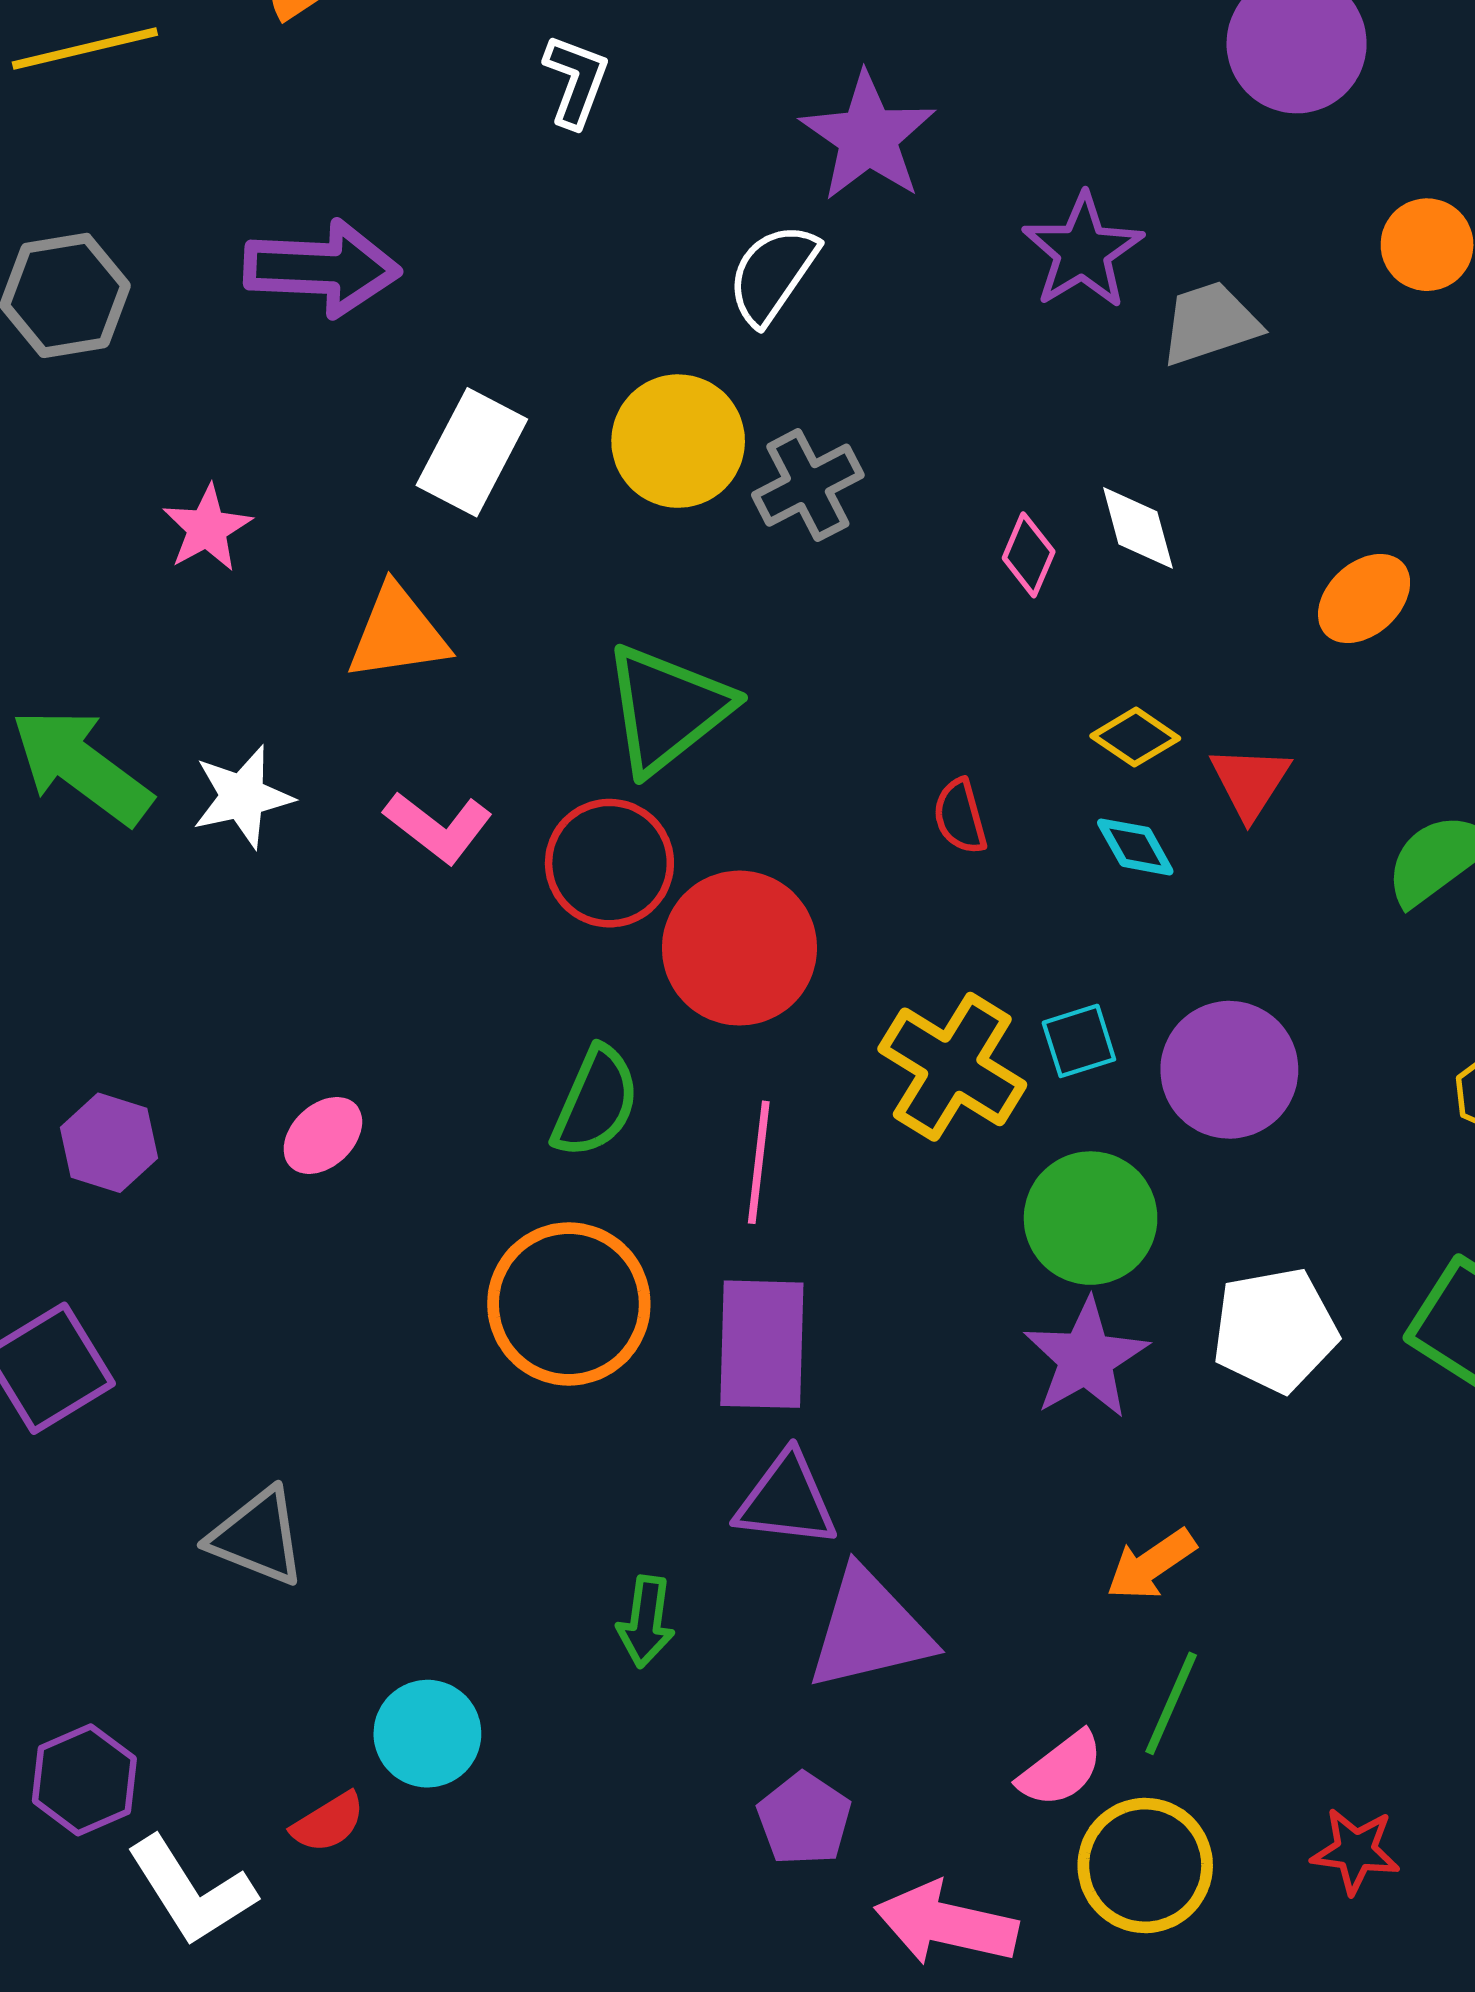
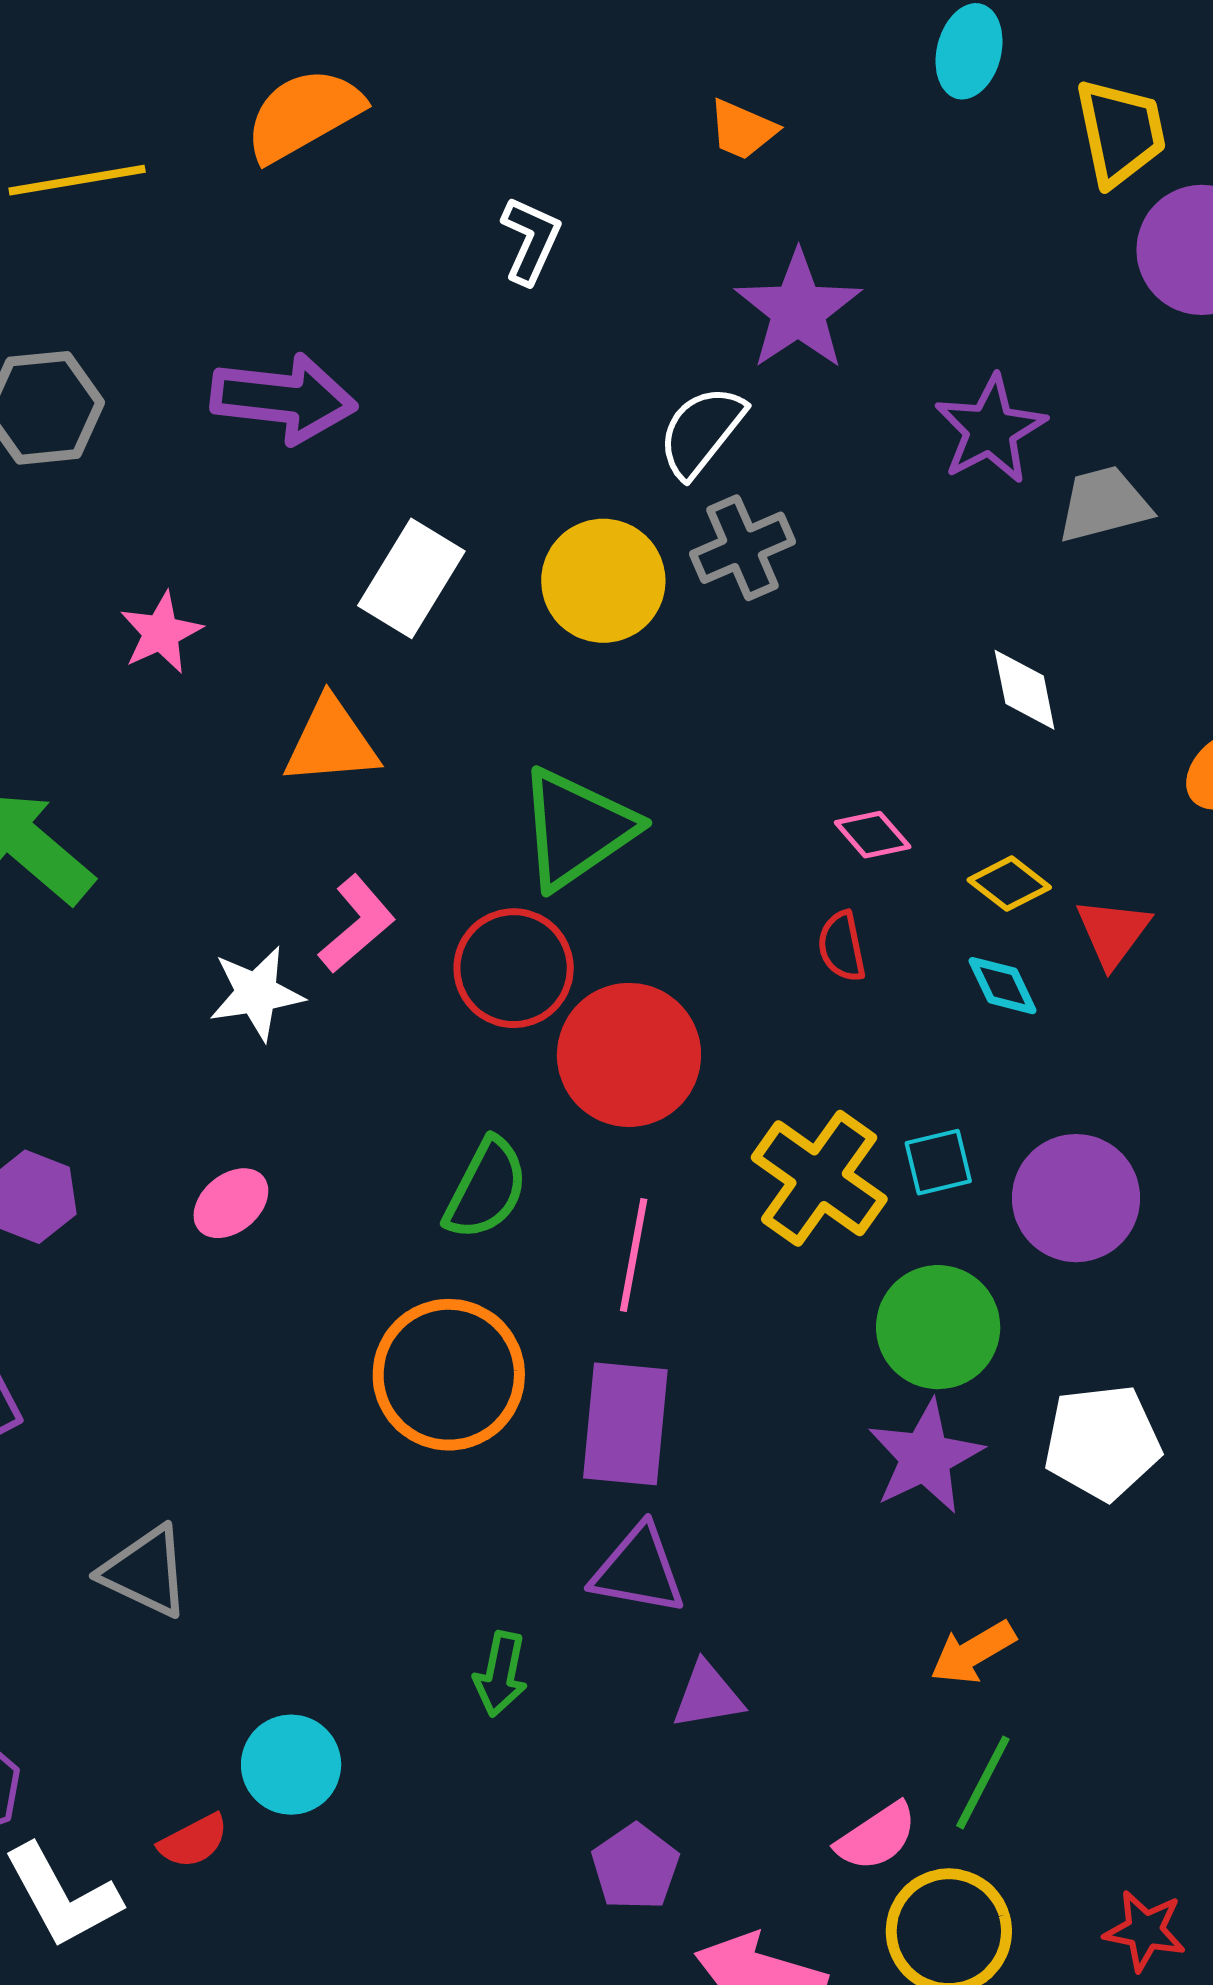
gray cross: (808, 485) -> (743, 548), moved
pink diamond: (1029, 555) -> (873, 835), moved, turned -68
white star: (242, 797) -> (256, 993), moved
pink L-shape: (438, 827) -> (357, 924), turned -82
purple triangle: (869, 1630) -> (708, 1696), size x0.6

